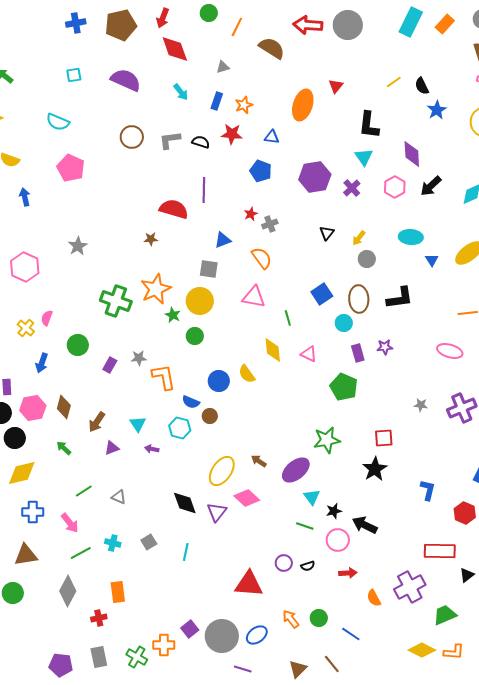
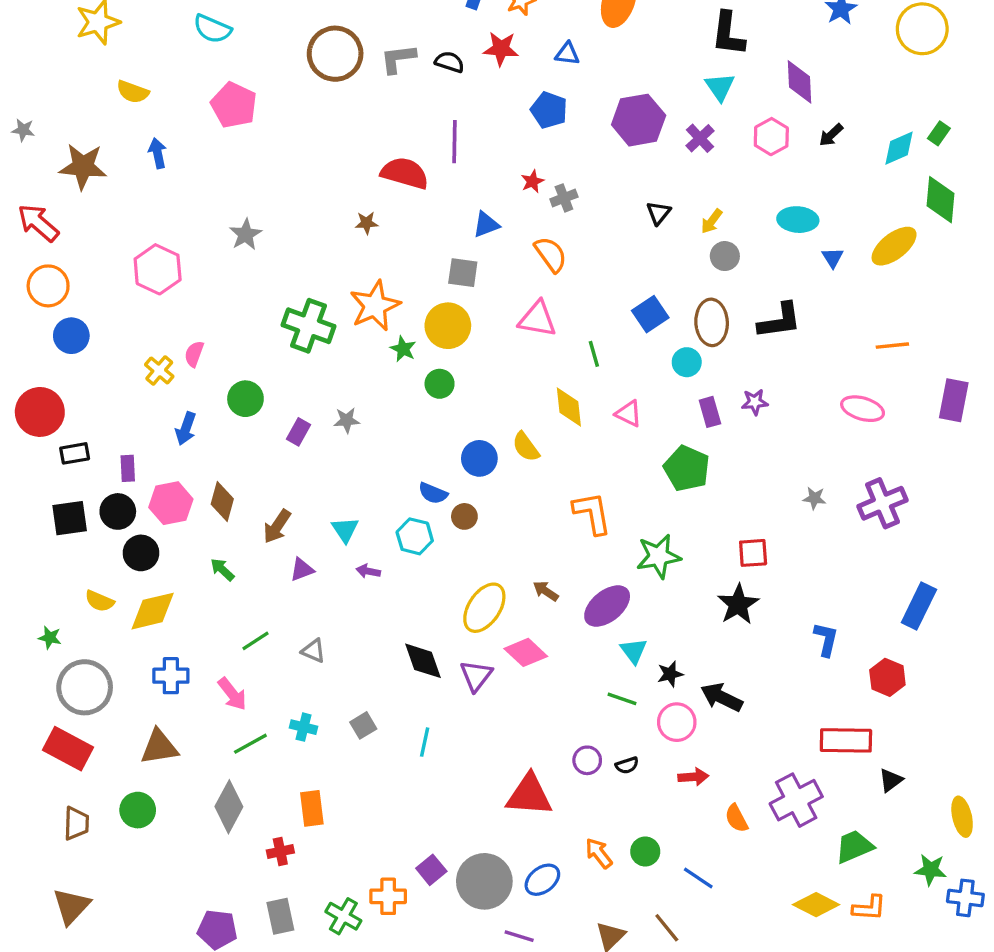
brown circle: (132, 137) -> (335, 54), size x1.4
black arrow: (431, 186) -> (831, 135), size x0.7
orange L-shape: (164, 377) -> (592, 513), moved

